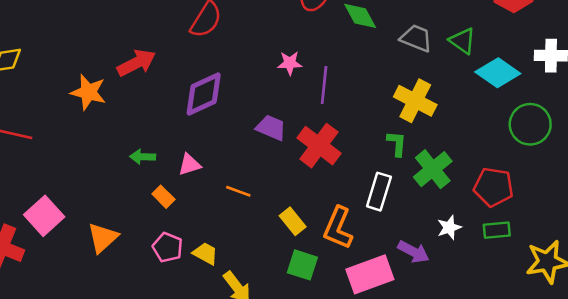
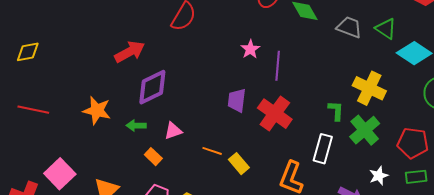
pink star: (290, 63) -> (250, 49), turned -30
orange star: (88, 92) -> (97, 110), moved
purple diamond: (204, 94) -> (152, 87), moved
yellow cross: (415, 101) -> (369, 88), moved
purple trapezoid: (271, 128) -> (237, 100), turned -105
yellow rectangle: (293, 221) -> (239, 164), moved

